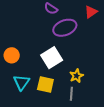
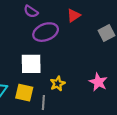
white square: (52, 58) -> (31, 64), turned 30
gray line: (71, 94) -> (43, 103), moved

